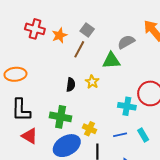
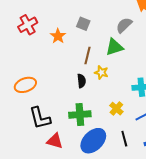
red cross: (35, 29) -> (28, 25), moved, turned -30
brown line: (79, 49) -> (87, 56), moved
yellow cross: (90, 129) -> (116, 109), moved, turned 32

